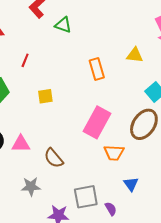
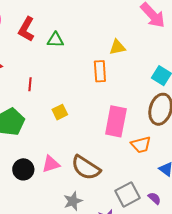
yellow triangle: (135, 55) -> (117, 47), moved
orange rectangle: (97, 69) -> (100, 71), turned 30
brown semicircle: (54, 158) -> (86, 168), size x1.4

